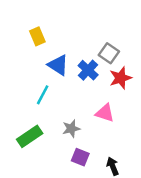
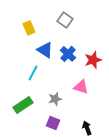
gray square: (109, 53) -> (65, 20), moved
purple square: (80, 157) -> (53, 123), moved

